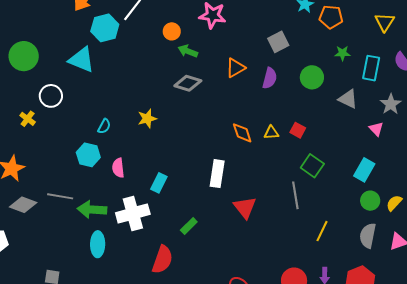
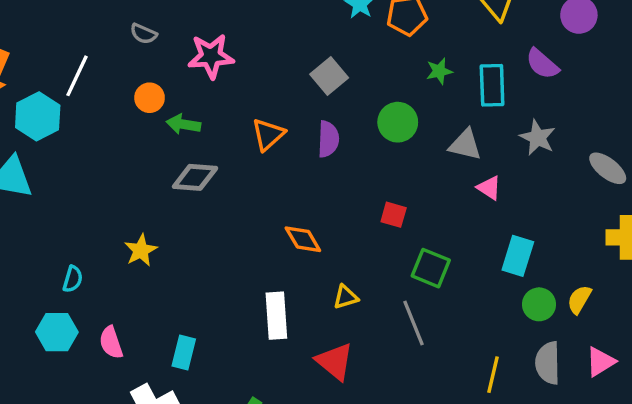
pink triangle: (376, 129) -> (489, 188), moved
yellow triangle: (271, 133) -> (346, 297), moved
yellow line: (322, 231) -> (493, 375), moved

